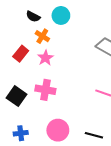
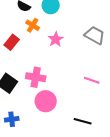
pink star: (45, 58) -> (56, 39), moved
pink circle: (58, 130) -> (46, 101), moved

